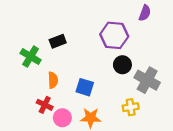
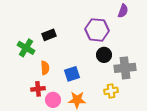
gray cross: (147, 80) -> (125, 68), turned -35
blue square: (85, 87) -> (72, 74), turned -35
red cross: (45, 105) -> (38, 89), turned -32

